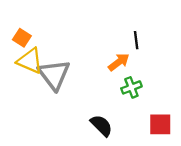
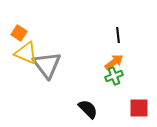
orange arrow: (119, 62) -> (114, 62), moved

